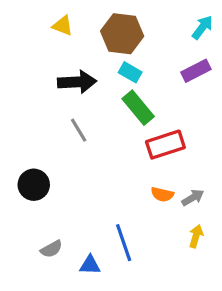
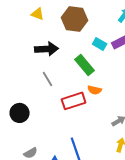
cyan rectangle: (130, 72) -> (100, 44), moved
red rectangle: (165, 145) -> (74, 101), moved
orange semicircle: (162, 194) -> (95, 90), moved

